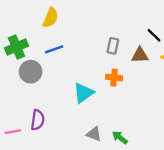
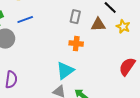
cyan triangle: (83, 93) -> (65, 71), moved

